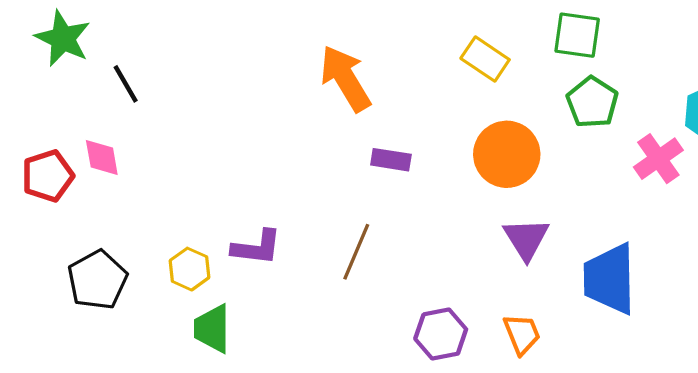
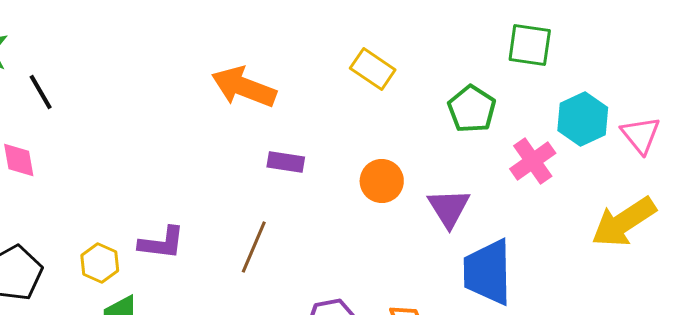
green square: (577, 35) -> (530, 45), moved
orange arrow: (345, 78) -> (244, 87), turned -38
orange circle: (507, 154) -> (382, 181), moved, size x0.7
purple triangle: (526, 239) -> (449, 208), moved

